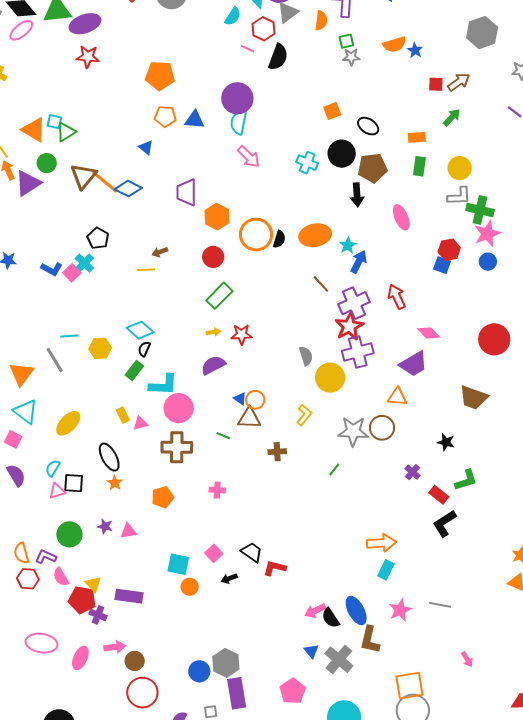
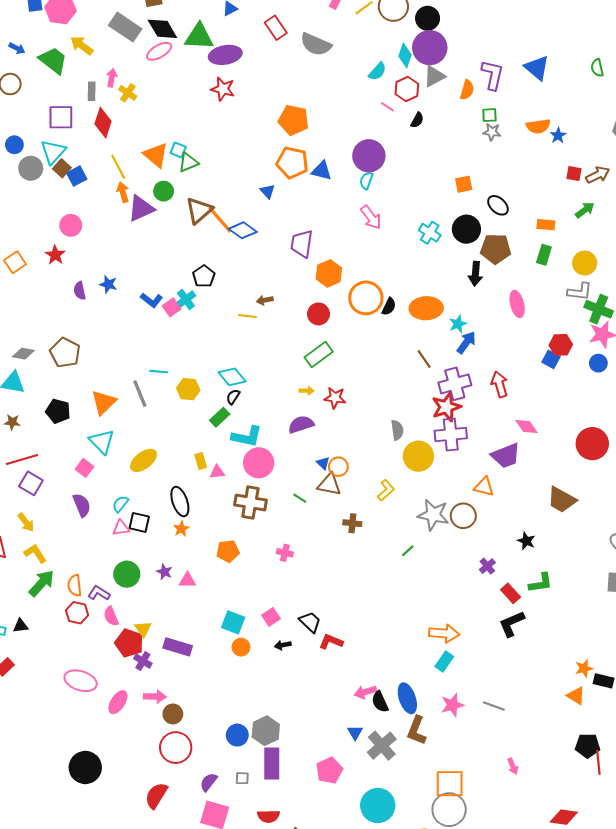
black semicircle: (278, 57) -> (417, 120), size x0.6
orange pentagon: (165, 116) -> (292, 163), size x1.4
cyan semicircle: (239, 122) -> (366, 181), size x0.7

